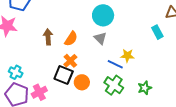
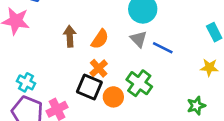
yellow star: (127, 56) -> (209, 67), moved
blue line: (115, 64) -> (163, 48), moved
green cross: (114, 85) -> (139, 83), moved

